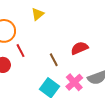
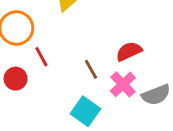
pink cross: (74, 82) -> (123, 84), moved

